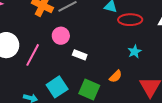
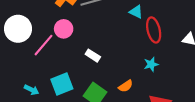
red ellipse: (130, 20) -> (154, 30), turned 65
pink circle: (61, 36) -> (64, 29), moved

